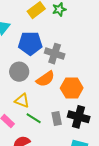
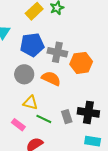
orange semicircle: (45, 79) -> (51, 78), turned -114
orange hexagon: (72, 88) -> (81, 63), moved

